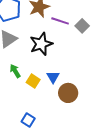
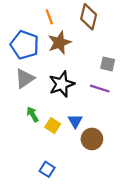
purple line: (60, 21) -> (100, 89), moved
gray square: (82, 26) -> (108, 64), turned -32

